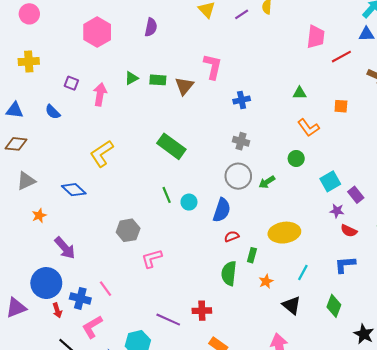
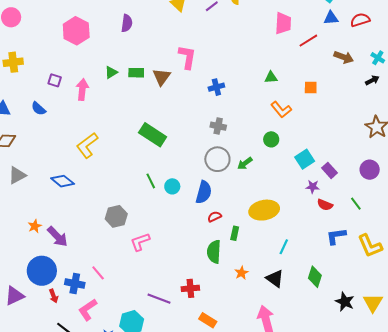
orange star: (39, 216) -> (35, 226), moved
blue L-shape: (345, 265) -> (336, 236), moved
orange star: (266, 281) -> (241, 273), moved

